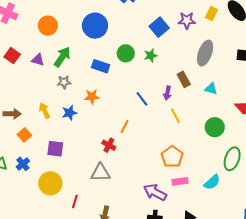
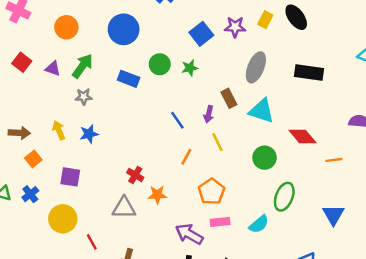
cyan triangle: (211, 89) -> (262, 111), size x1.6
orange star: (92, 97) -> (157, 195), moved
orange line: (124, 126) -> (186, 157), moved
red line: (75, 202) -> (92, 242), turned -48

